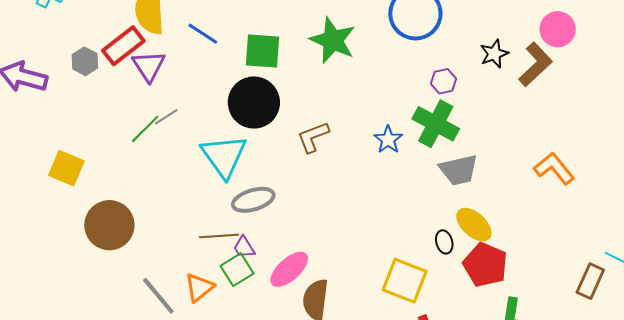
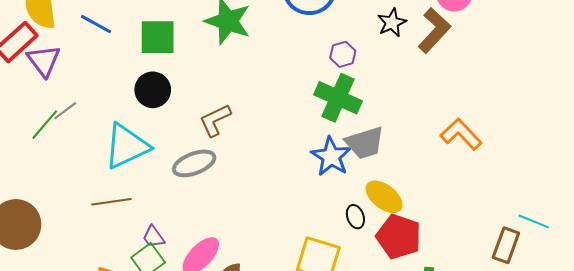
black circle: (254, 103) -> (153, 90), size x0.7
blue star: (388, 140) -> (331, 156), moved, size x1.4
cyan triangle: (224, 156) -> (127, 146), turned 45
gray ellipse: (253, 200) -> (194, 163), moved
brown line: (219, 236) -> (111, 202), moved

